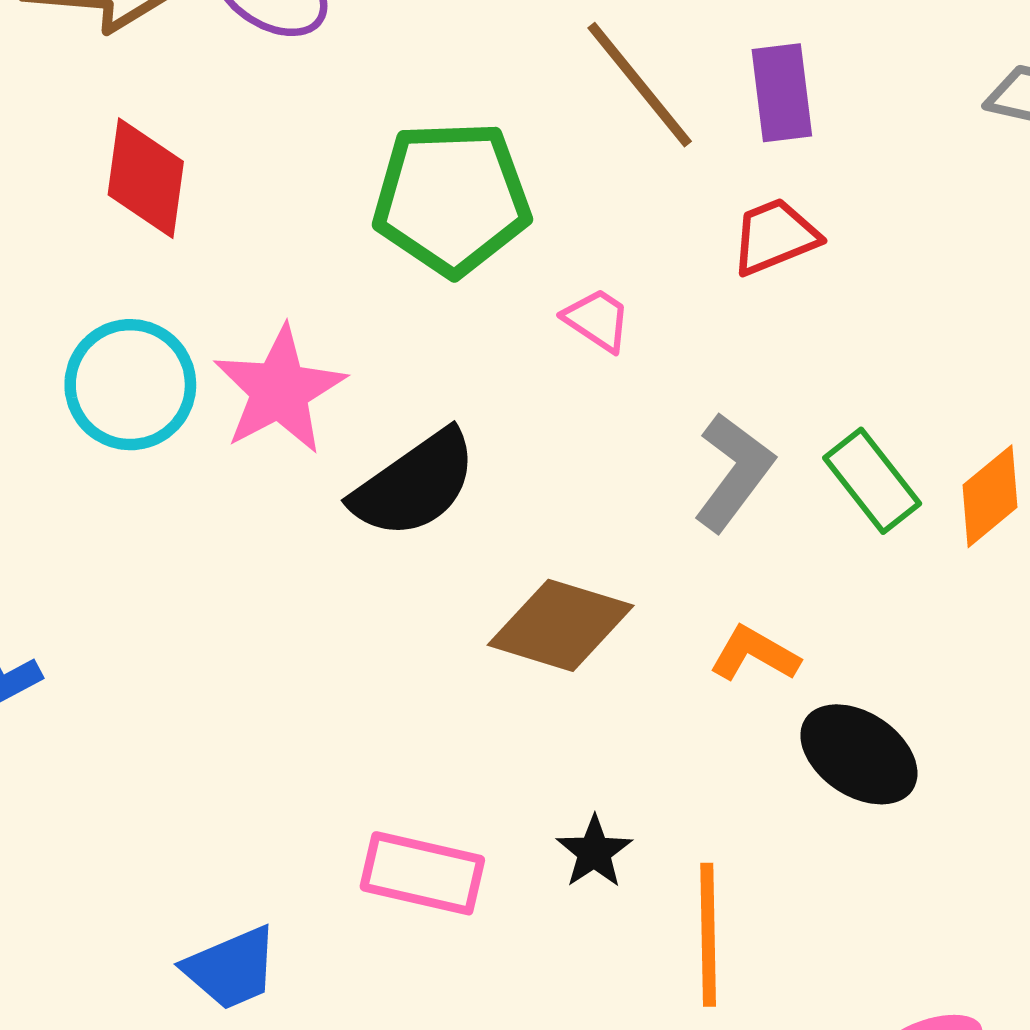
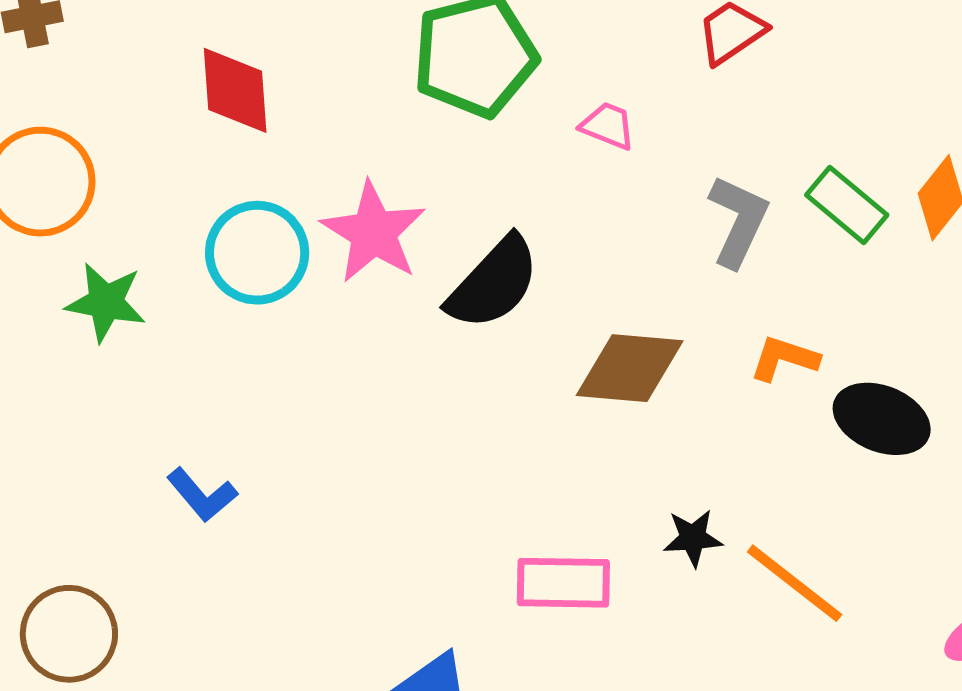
black star: (594, 852) -> (693, 538), turned -30
orange line: (708, 935) -> (795, 583), turned -39

